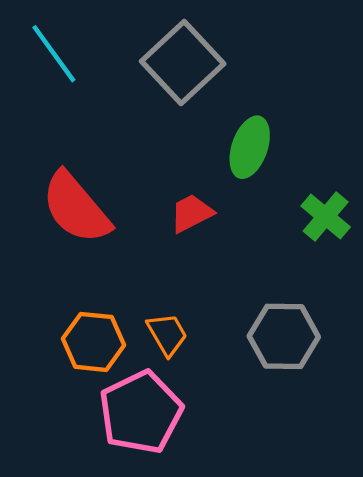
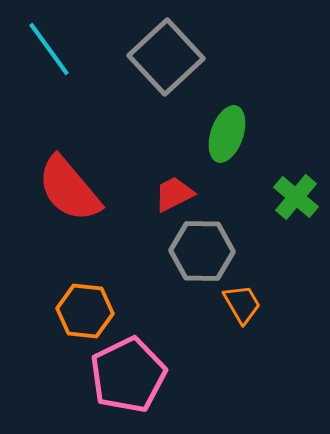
orange trapezoid: (167, 334) -> (242, 304), moved
gray hexagon: (284, 336) -> (202, 251), moved

